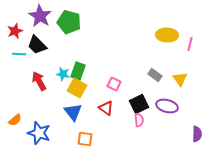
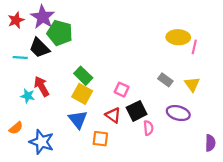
green pentagon: (69, 22) -> (60, 33), moved
red star: (15, 31) -> (16, 20), moved
pink line: (190, 44) -> (194, 47), moved
green rectangle: (78, 71) -> (83, 76), turned -66
cyan star: (63, 74) -> (28, 96), moved
black square: (139, 104) -> (137, 111), moved
orange square: (85, 139) -> (100, 139), moved

